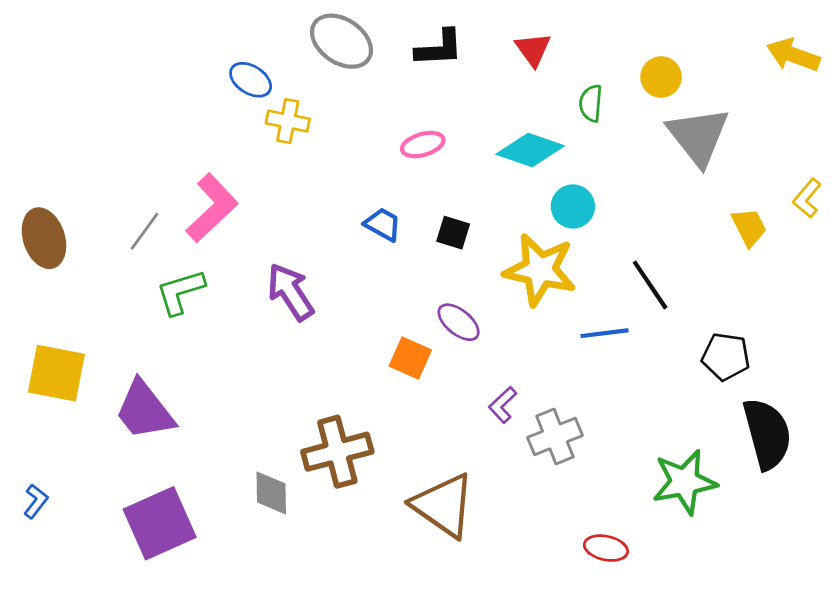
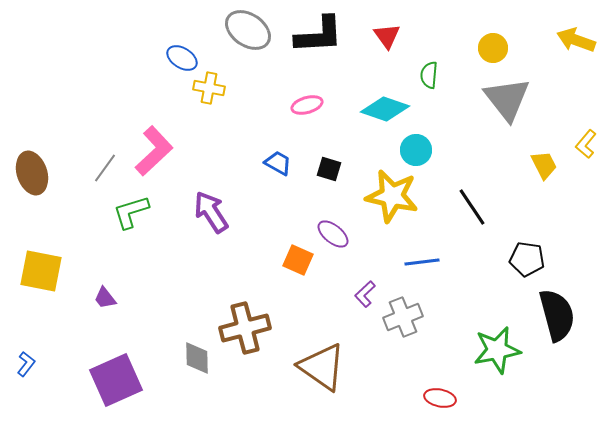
black L-shape: (439, 48) -> (319, 35), size x1.4
yellow circle: (661, 77) -> (493, 48), moved
blue line: (605, 333) -> (422, 262), moved
purple trapezoid: (145, 410) -> (105, 298), size x0.5

